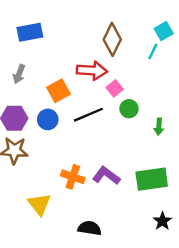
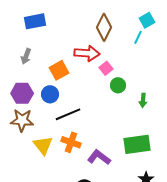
black line: (88, 115) -> (68, 114), moved
purple L-shape: (106, 176) -> (99, 157), moved
yellow triangle: (39, 204) -> (43, 145), moved

